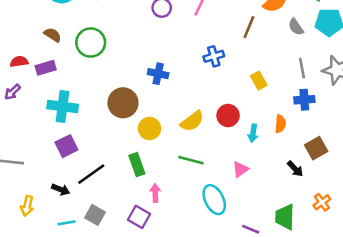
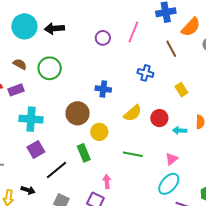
brown line: (249, 27) -> (171, 49), turned -48
blue cross: (214, 56) -> (145, 73), turned 35
yellow semicircle: (192, 121) -> (133, 113), moved
cyan arrow: (253, 133) -> (180, 130), turned 88
green rectangle: (137, 165) -> (84, 153), moved
black arrow: (61, 190) -> (28, 190), moved
cyan ellipse: (214, 200) -> (169, 184), moved, turned 70

